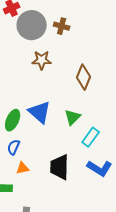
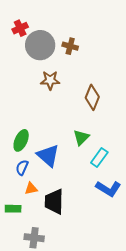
blue triangle: (40, 112) -> (48, 155), moved
black trapezoid: (60, 167) -> (54, 202), moved

